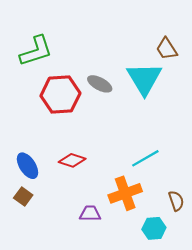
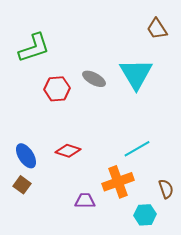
brown trapezoid: (167, 49) -> (157, 29), moved
red hexagon: (60, 95) -> (57, 89), size x0.7

